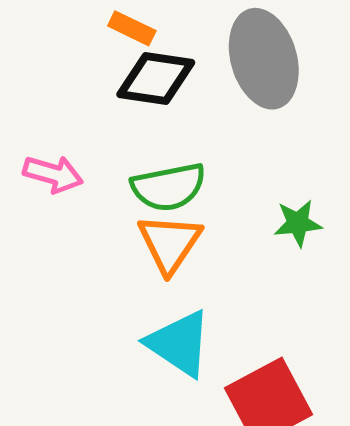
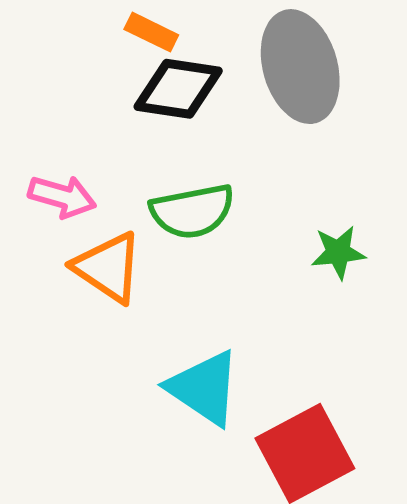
orange triangle: (170, 243) -> (108, 267), moved, turned -30

